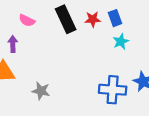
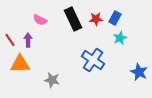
blue rectangle: (115, 18) -> (115, 18), turned 48
blue cross: (113, 90) -> (93, 60), moved, turned 30

